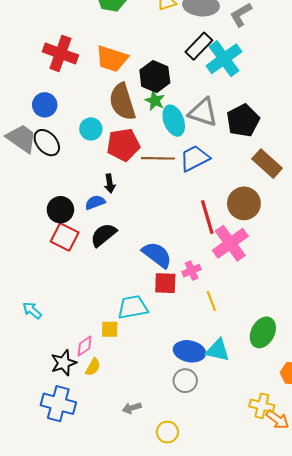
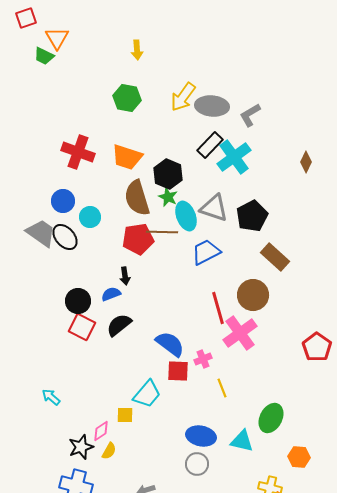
cyan circle: (91, 129) -> (90, 217), moved
brown line: (158, 158) -> (162, 232), moved
cyan trapezoid: (133, 307) -> (147, 394), turned 140
cyan triangle: (218, 350) -> (242, 441), moved

